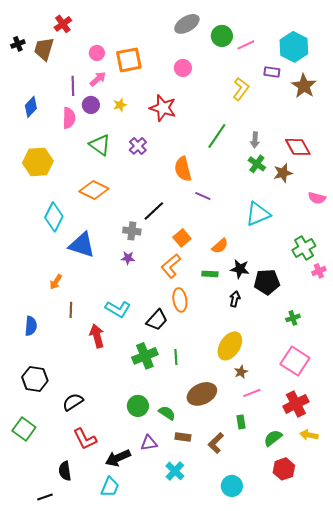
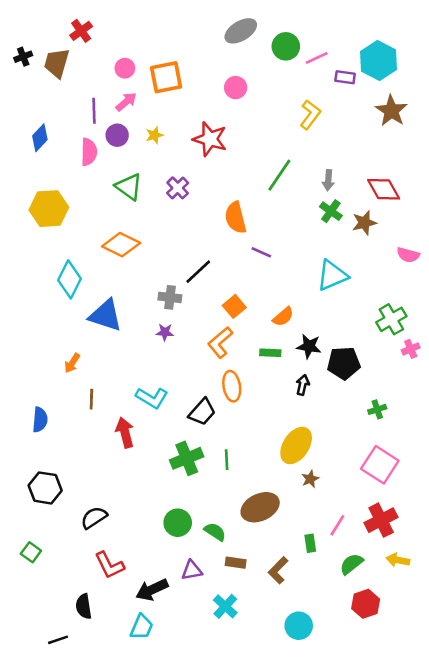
purple rectangle: (272, 72) -> (345, 77), moved
pink line: (252, 393) -> (337, 525), moved, turned -36
green square: (24, 429) -> (31, 552), size x0.7

